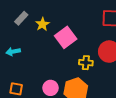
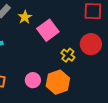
yellow cross: (86, 63) -> (68, 55), turned 32

